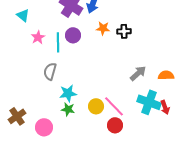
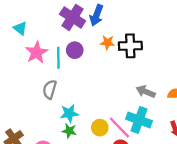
black cross: (124, 31) -> (130, 46), size x1.5
pink star: (38, 37) -> (37, 52), size x1.5
gray arrow: (138, 73) -> (146, 92), turned -114
cyan cross: (149, 102) -> (139, 120), moved

